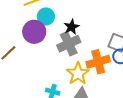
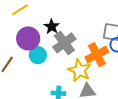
cyan circle: (46, 17) -> (38, 55), moved
black star: (72, 27) -> (52, 26), moved

